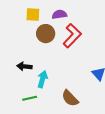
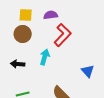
brown circle: (46, 34) -> (23, 34), moved
cyan arrow: (42, 79) -> (45, 57), moved

